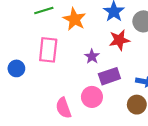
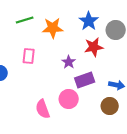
orange star: (74, 19) -> (53, 28), turned -30
pink rectangle: (48, 50) -> (29, 56), size x0.7

